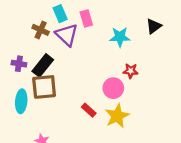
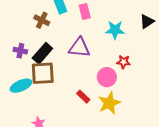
purple triangle: (67, 35) -> (79, 48), moved, turned -40
cyan ellipse: (21, 101) -> (21, 86), turned 60

